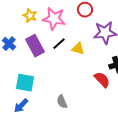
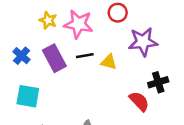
black line: (59, 44) -> (85, 56), turned 32
cyan square: (25, 83) -> (28, 96), moved

